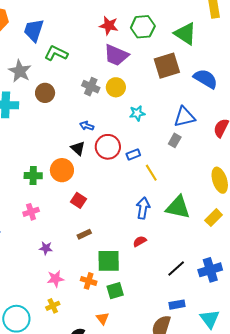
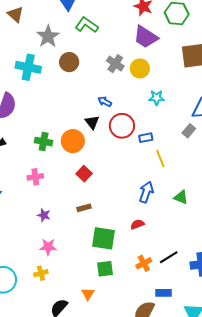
green triangle: (178, 207) -> (181, 197), size x0.6
orange cross: (89, 281) -> (144, 263), moved, turned 35

